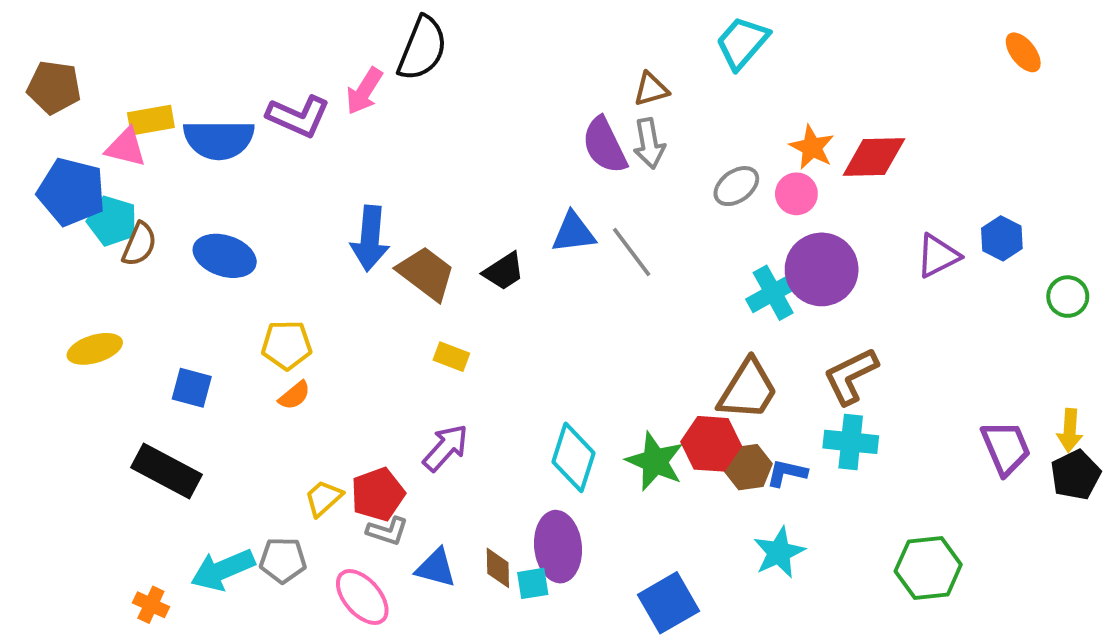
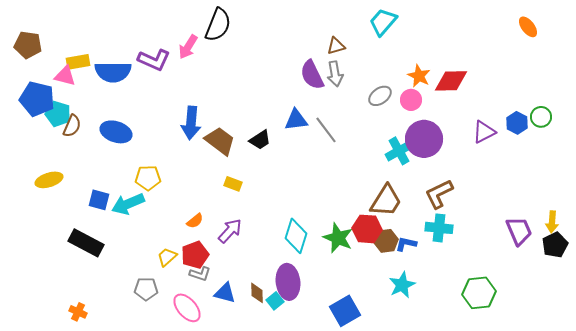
green circle: (1068, 297) -> (541, 117), moved
orange semicircle: (294, 395) -> (195, 221), moved
cyan arrow: (223, 570) -> (128, 204), moved
cyan square: (533, 583) -> (275, 301), turned -30

